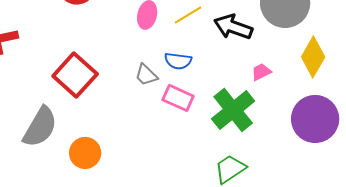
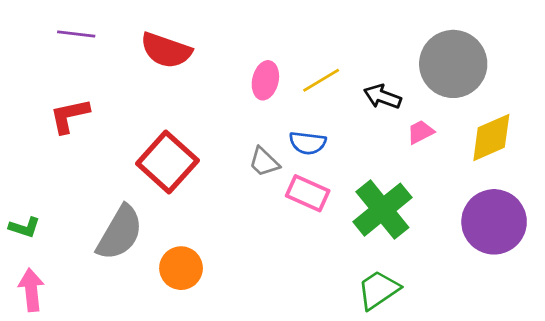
black arrow: (233, 27) -> (382, 97), size x0.7
yellow diamond: (313, 57) -> (491, 137), turned 36
pink trapezoid: (261, 72) -> (421, 132), moved

